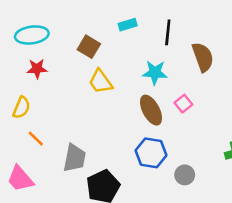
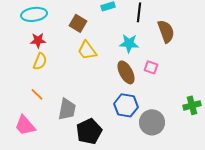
pink square: (183, 104) -> (151, 67), turned -32
yellow semicircle: (21, 108) -> (40, 61), moved
gray circle: (185, 175) -> (152, 122), size x1.6

